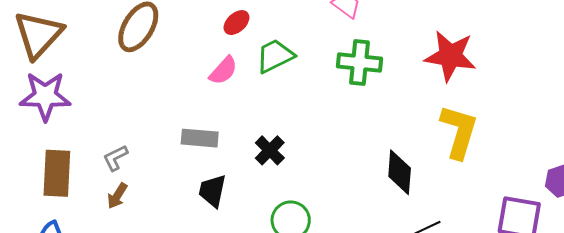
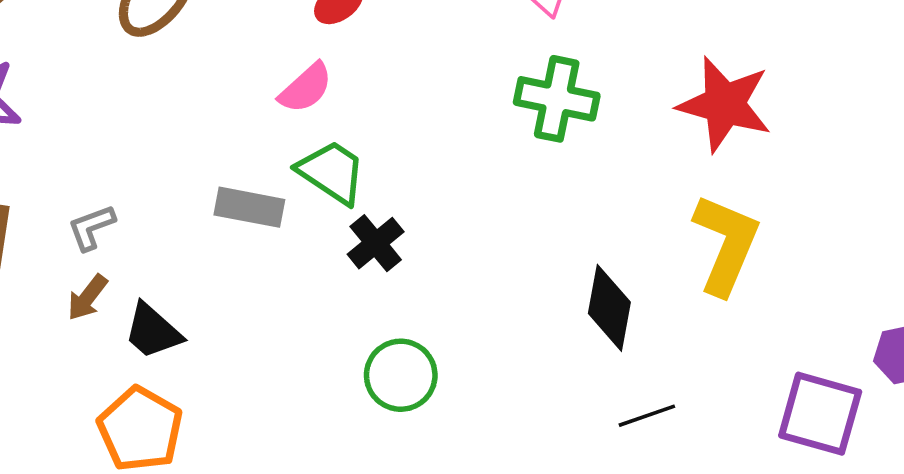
green trapezoid: (275, 56) -> (332, 172), moved, turned 54
black trapezoid: (212, 191) -> (153, 331), moved, turned -66

